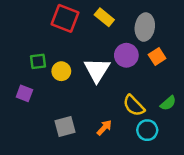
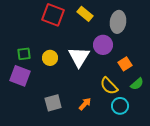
orange square: (157, 56) -> (125, 64), moved
green square: (38, 61) -> (24, 54), moved
purple square: (24, 93) -> (20, 76), size x1.5

